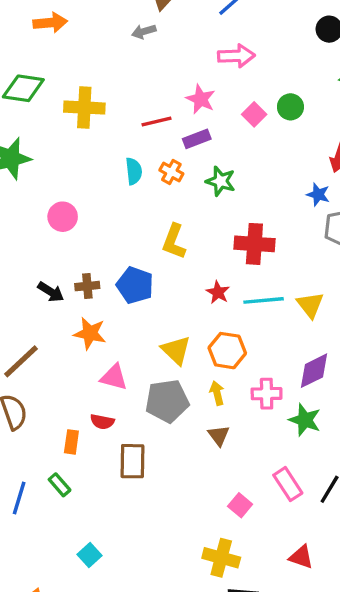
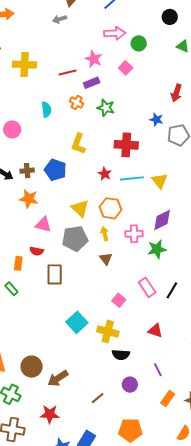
green circle: (290, 107) -> (139, 43), moved
cyan semicircle: (134, 171) -> (46, 110), moved
blue star: (318, 194) -> (156, 120), moved
green star: (305, 420) -> (157, 249), turned -30
cyan square: (90, 555) -> (77, 322), moved, size x1.5

